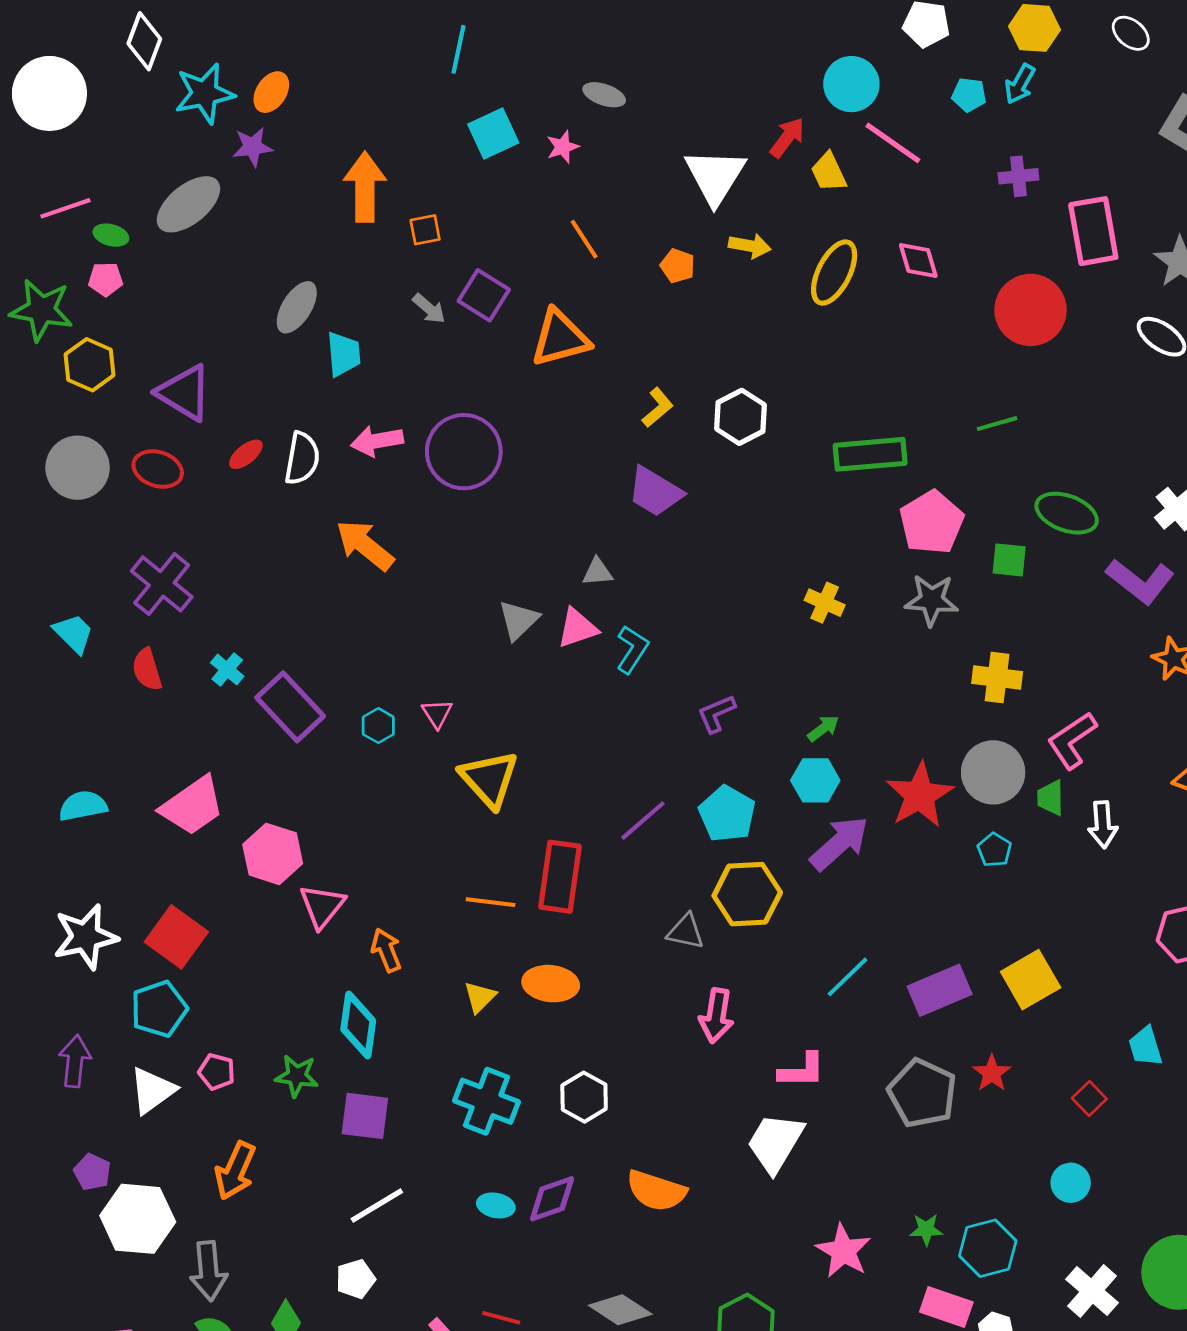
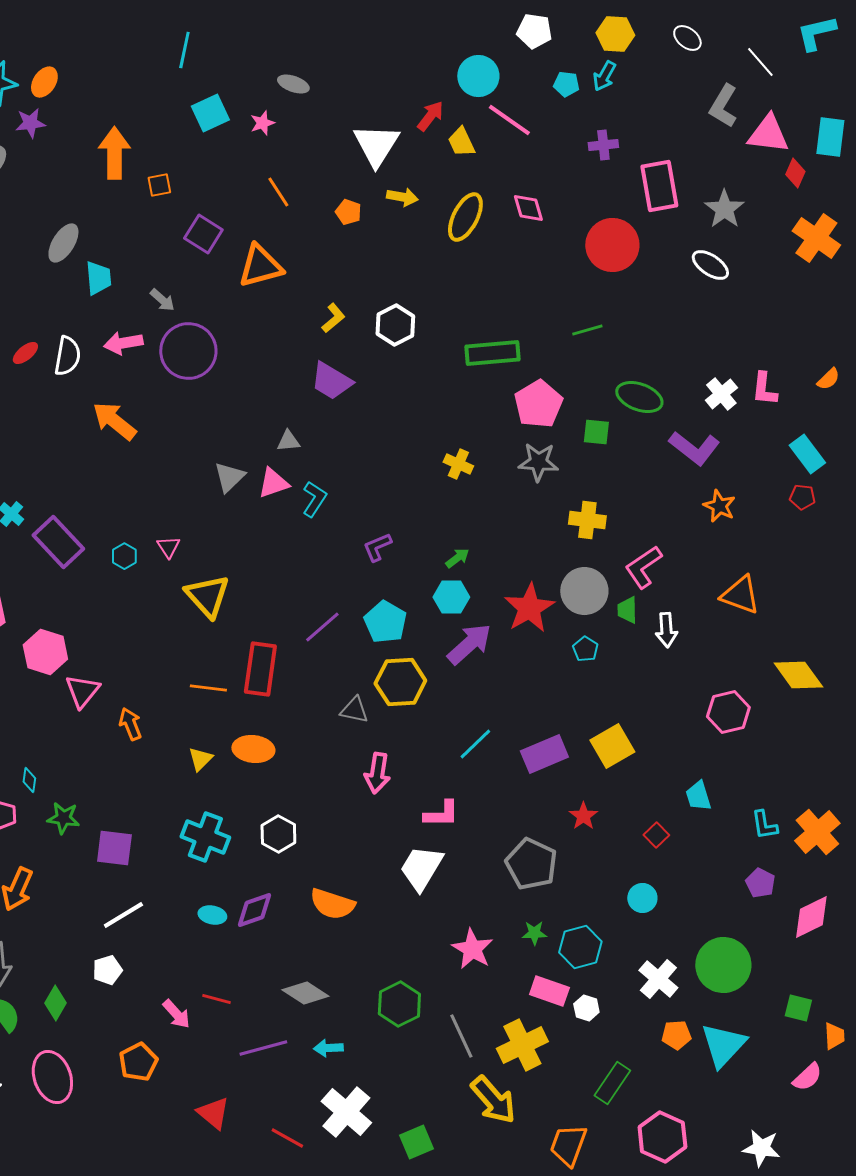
gray arrow: (429, 309) -> (162, 300), moved
cyan diamond: (358, 1025) -> (29, 780), moved, size x0.5
gray pentagon: (922, 1093) -> (531, 864), moved

